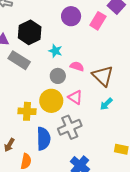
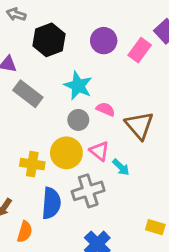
black hexagon: (30, 32) -> (49, 40), moved
cyan star: (55, 51) -> (78, 86), size x1.5
cyan arrow: (106, 104) -> (121, 167), moved, turned -96

